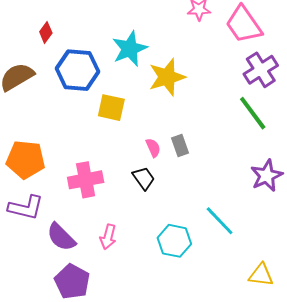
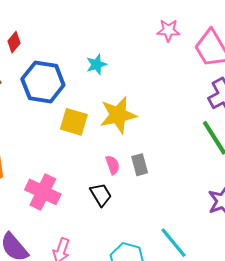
cyan star: (130, 49) -> (96, 64), size x0.6
yellow star: (167, 77) -> (118, 115), moved
pink cross: (86, 180) -> (43, 192), turned 32

